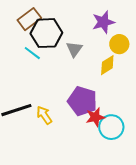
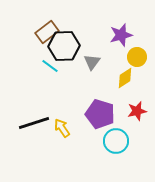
red star: (95, 117) -> (137, 111), moved
cyan circle: (111, 127) -> (116, 141), moved

